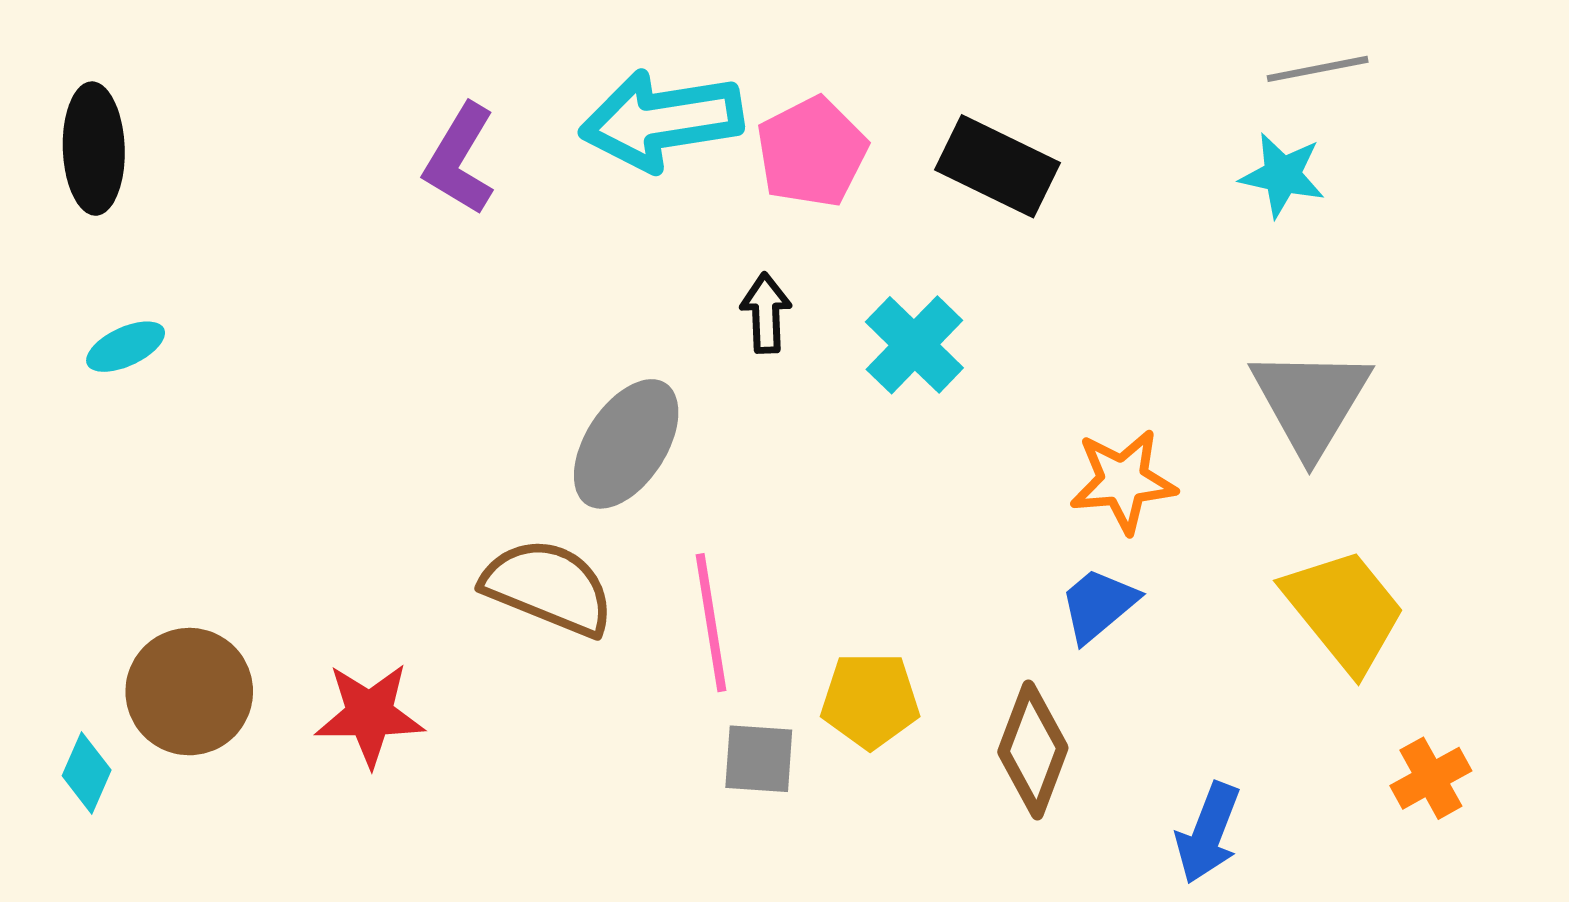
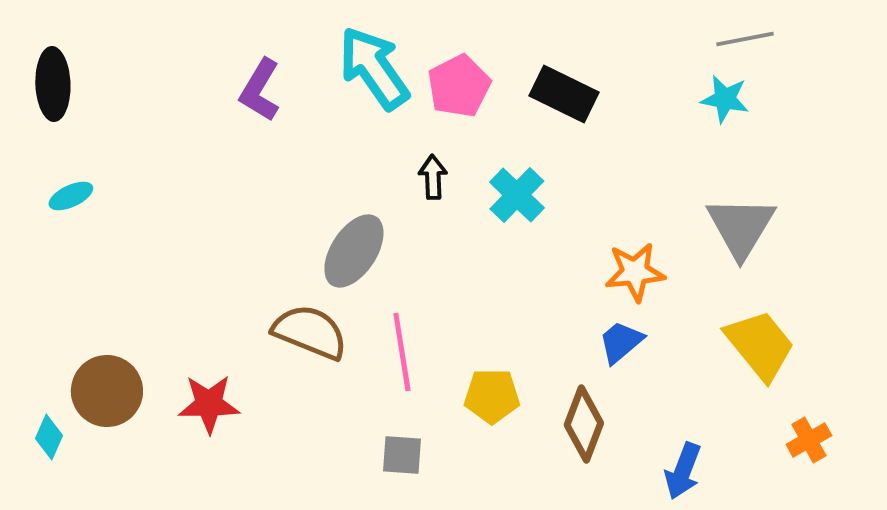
cyan arrow: (661, 120) -> (374, 68), turned 64
gray square: (759, 759) -> (402, 455), moved

